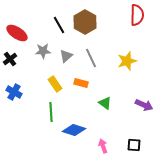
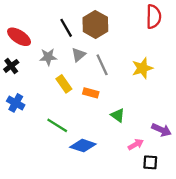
gray triangle: (66, 56) -> (78, 55), moved
yellow rectangle: (55, 84) -> (64, 84), moved
purple arrow: (144, 105) -> (161, 130), moved
green line: (51, 112) -> (57, 125), turned -54
pink arrow: (103, 146) -> (136, 144), moved, turned 80

